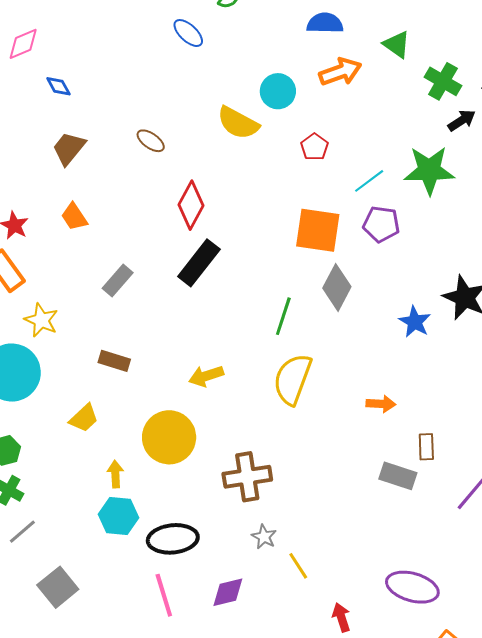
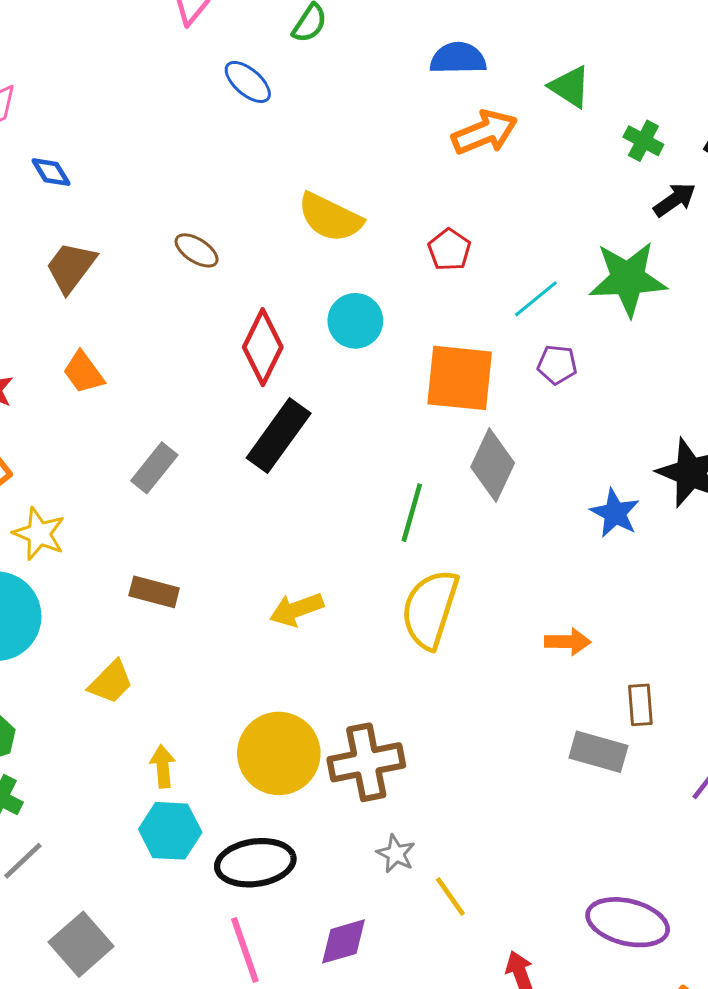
green cross: (443, 81) -> (643, 141), size x0.7
cyan circle: (278, 91) -> (355, 321), moved
purple pentagon: (381, 224) -> (557, 365), size x0.7
yellow circle: (169, 437) -> (279, 753), moved

